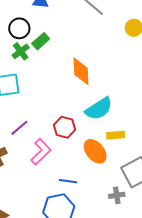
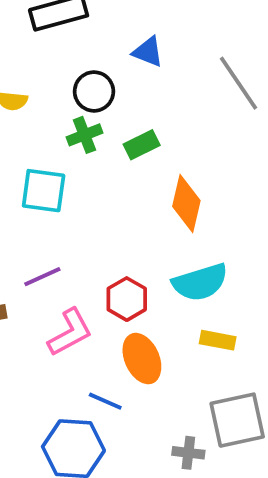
green rectangle: (41, 41) -> (142, 145), moved
orange ellipse: (95, 151) -> (142, 359), moved

